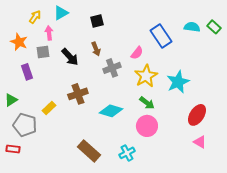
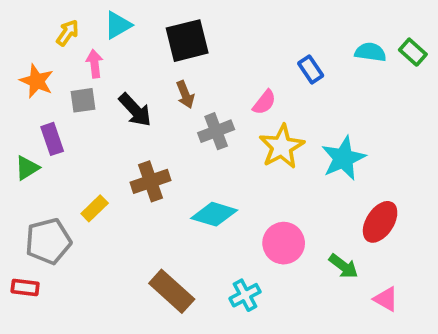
black square: (97, 21) -> (187, 41), size x1.6
blue rectangle: (161, 36) -> (311, 69), size x0.6
green triangle: (11, 100) -> (27, 168), moved
green arrow: (147, 103) -> (343, 266), moved
gray pentagon: (25, 125) -> (48, 241), turned -30
pink triangle: (200, 142) -> (386, 299), moved

